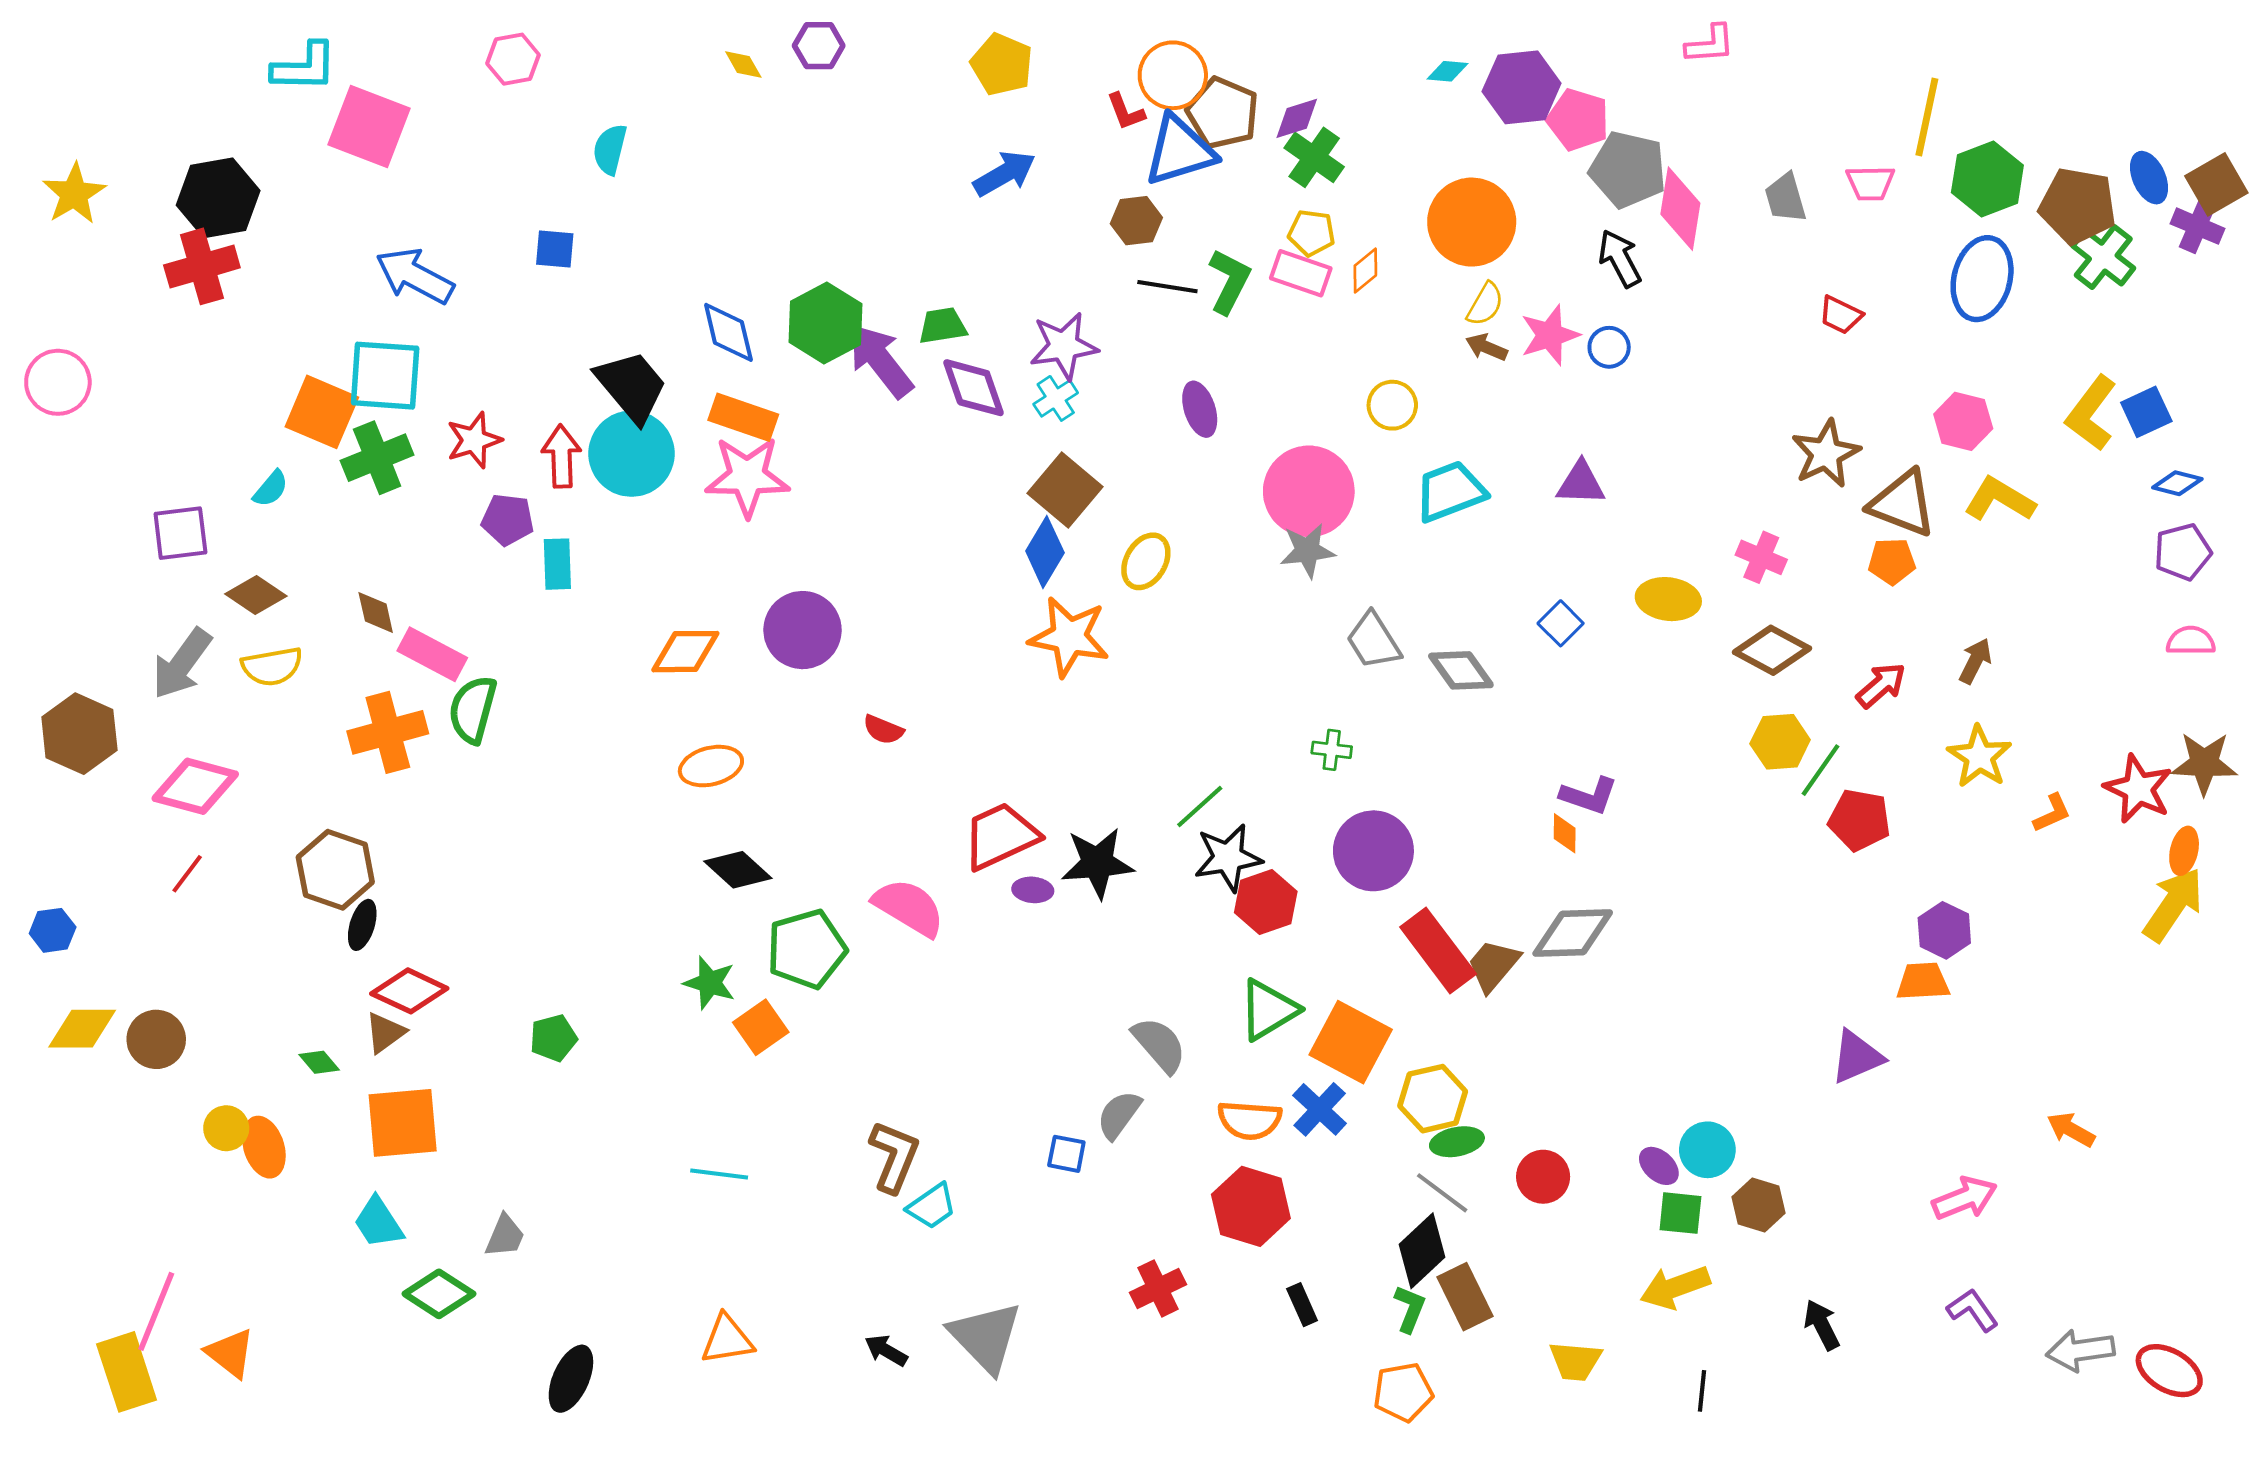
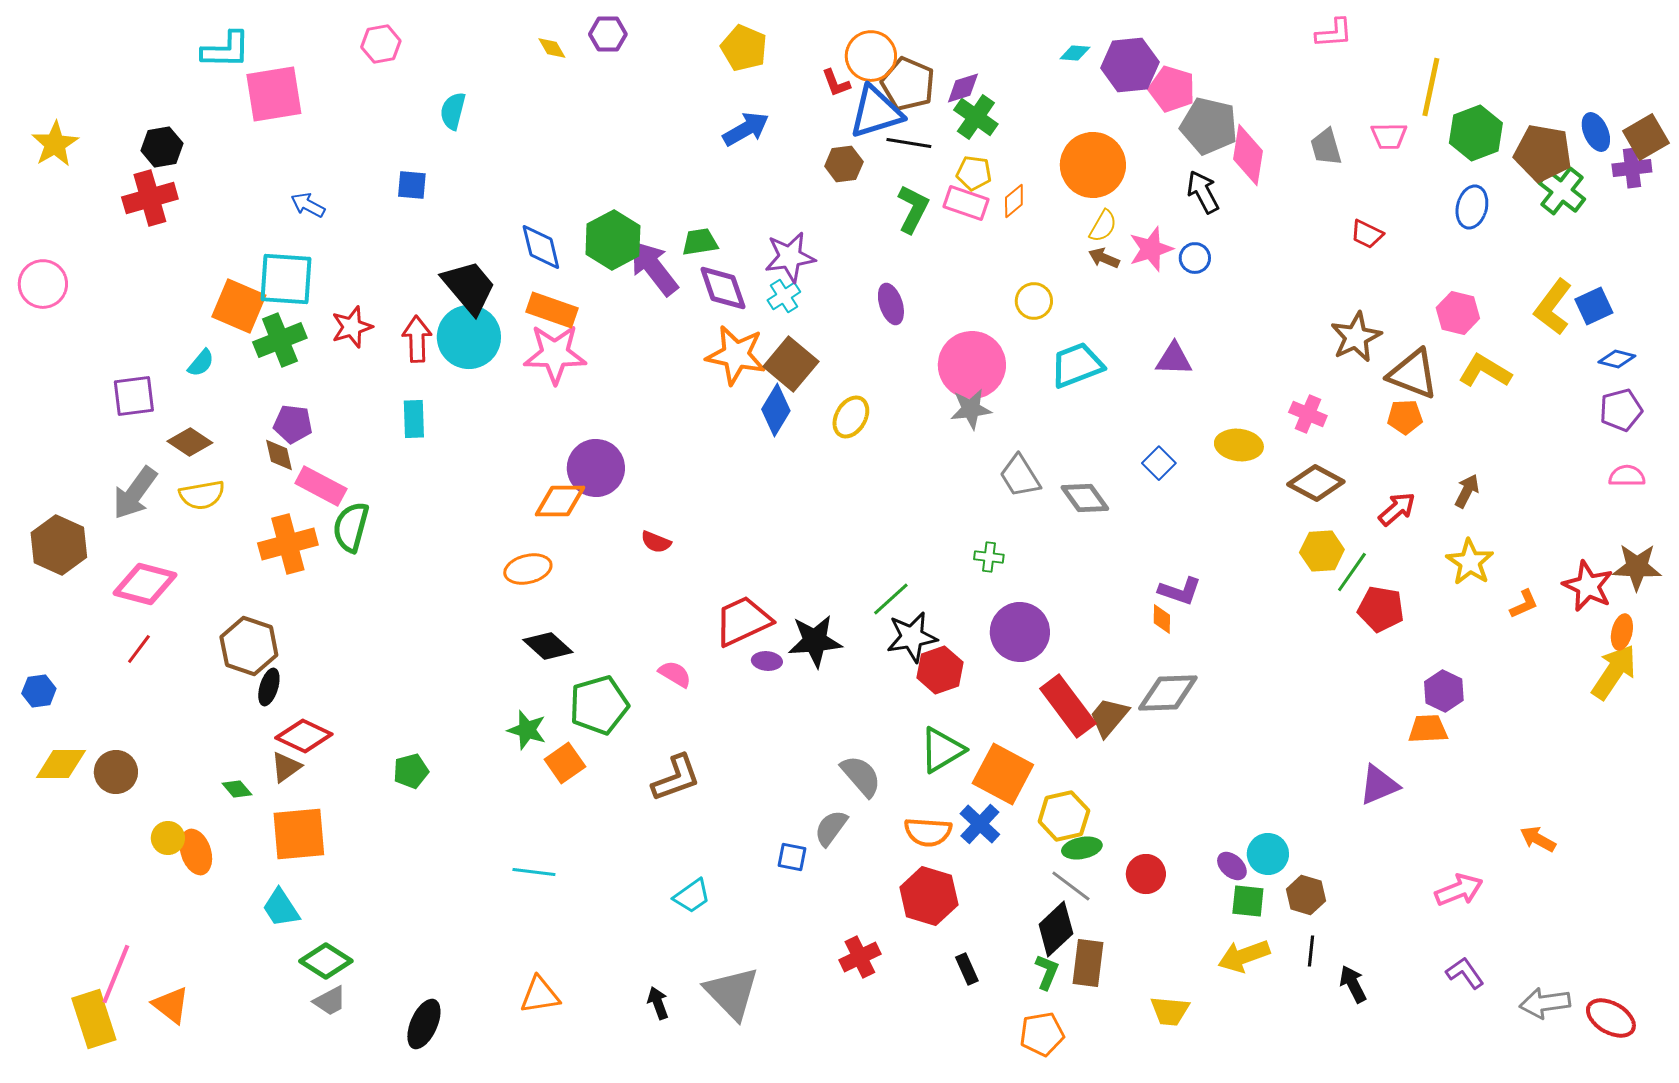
pink L-shape: (1710, 44) -> (1334, 33), moved
pink square: (369, 126) -> (274, 94), turned -30
black hexagon: (218, 198) -> (162, 147), size x0.7
purple cross: (2197, 226) -> (1632, 168), turned -30
blue arrow: (415, 276) -> (308, 205), size x0.6
blue ellipse: (1982, 279) -> (1472, 207), size x0.7
black line: (1167, 287) -> (909, 143), moved
purple pentagon: (508, 520) -> (293, 424), moved
orange star: (1069, 637) -> (736, 355), moved
orange diamond: (685, 652) -> (560, 501), moved
pink semicircle: (909, 907) -> (675, 674), size x0.6
brown L-shape: (894, 1157) -> (676, 778), moved, turned 48
gray trapezoid: (505, 1236) -> (330, 1001), moved, turned 39
brown rectangle: (1465, 1297) -> (1088, 963), turned 33
black arrow: (886, 1350) -> (658, 1003), turned 40
black line: (1702, 1391) -> (1311, 951), moved

